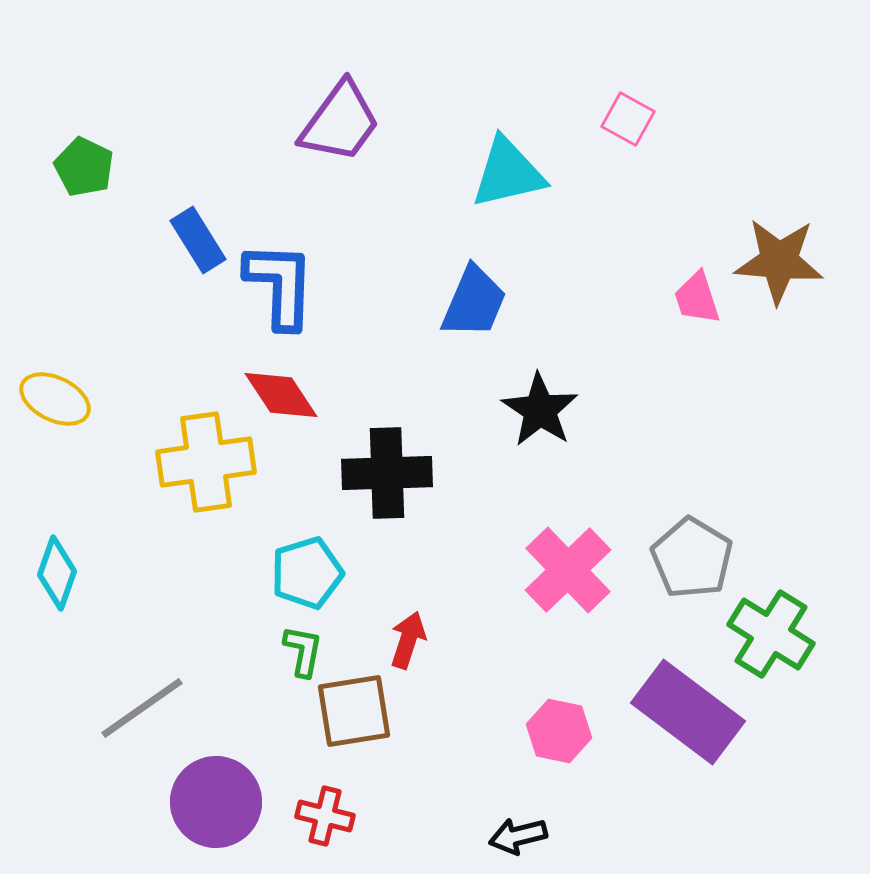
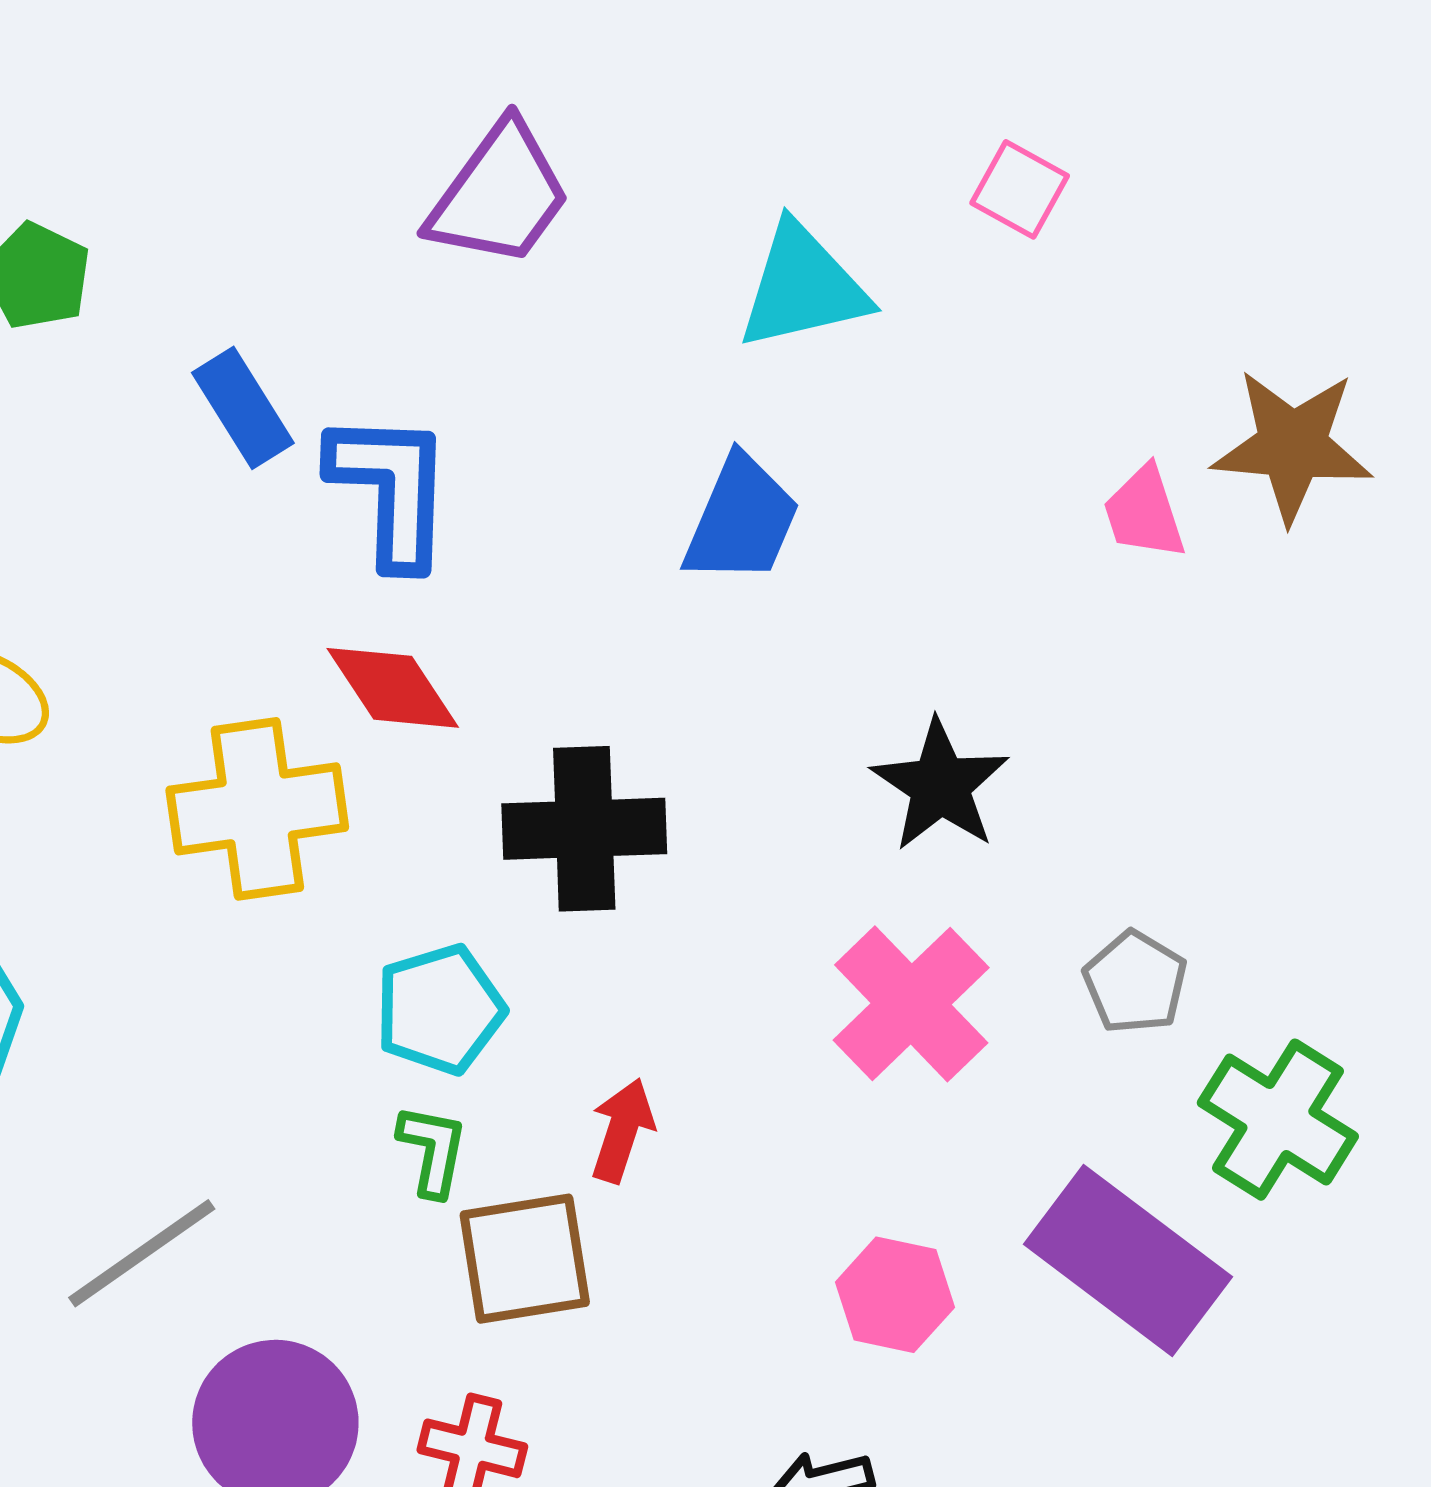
black star: (540, 410) -> (940, 785), moved
gray pentagon: (692, 558) -> (1135, 982), size x0.7

